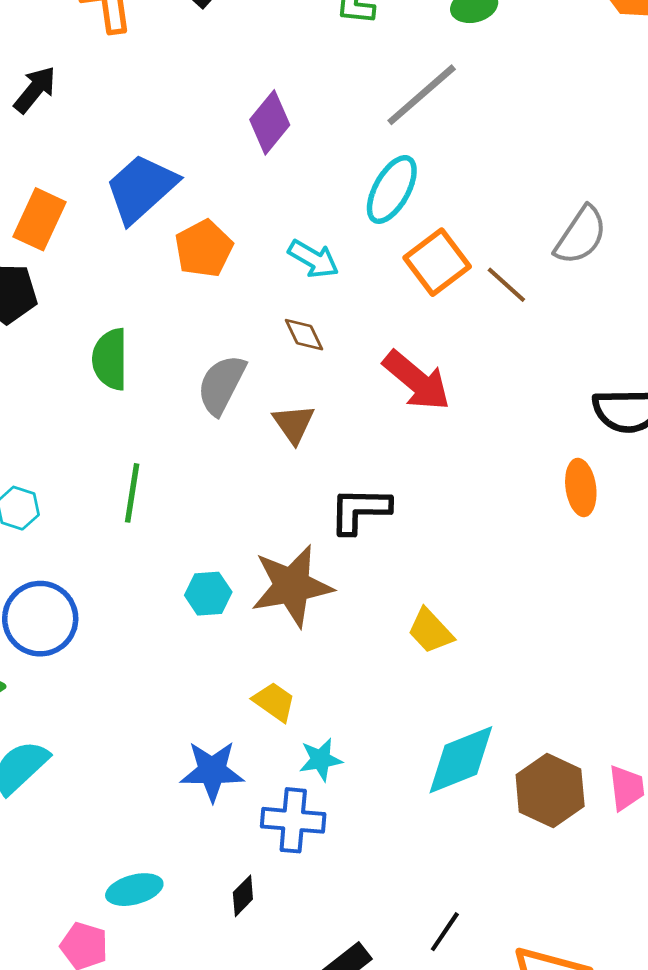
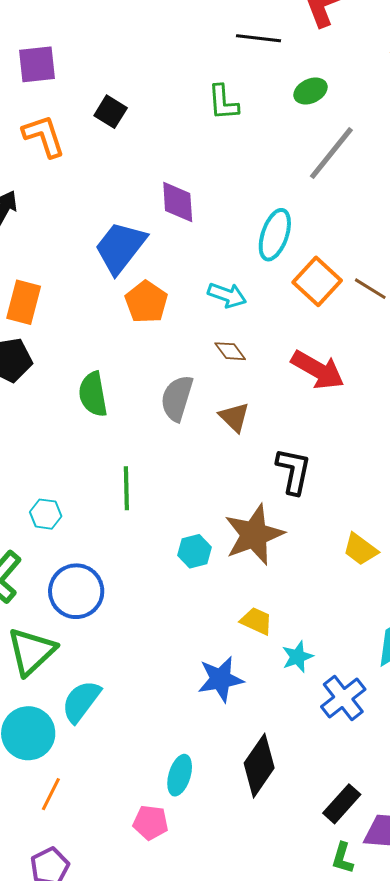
gray line: (422, 95) -> (331, 153), moved
purple diamond: (270, 122) -> (178, 202), turned -33
blue trapezoid: (141, 188) -> (120, 247), moved
black L-shape: (360, 510) -> (293, 471), turned 111
blue cross: (293, 820) -> (343, 698), moved, turned -33
cyan ellipse: (134, 890) -> (180, 775), turned -48
black diamond: (243, 896) -> (259, 766), size x2.0

